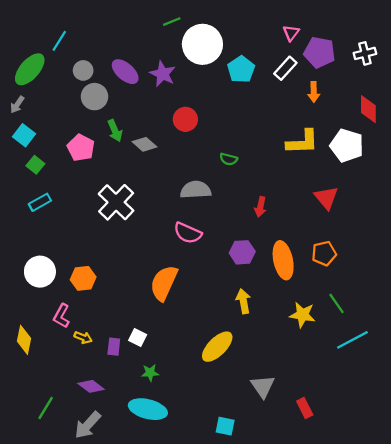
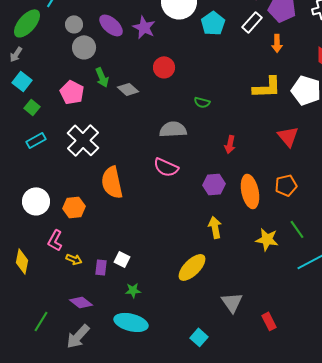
white cross: (116, 202) -> (83, 140), moved
orange semicircle: (164, 283) -> (112, 182), moved, turned -36
cyan square: (225, 426) -> (199, 337), turned 30

